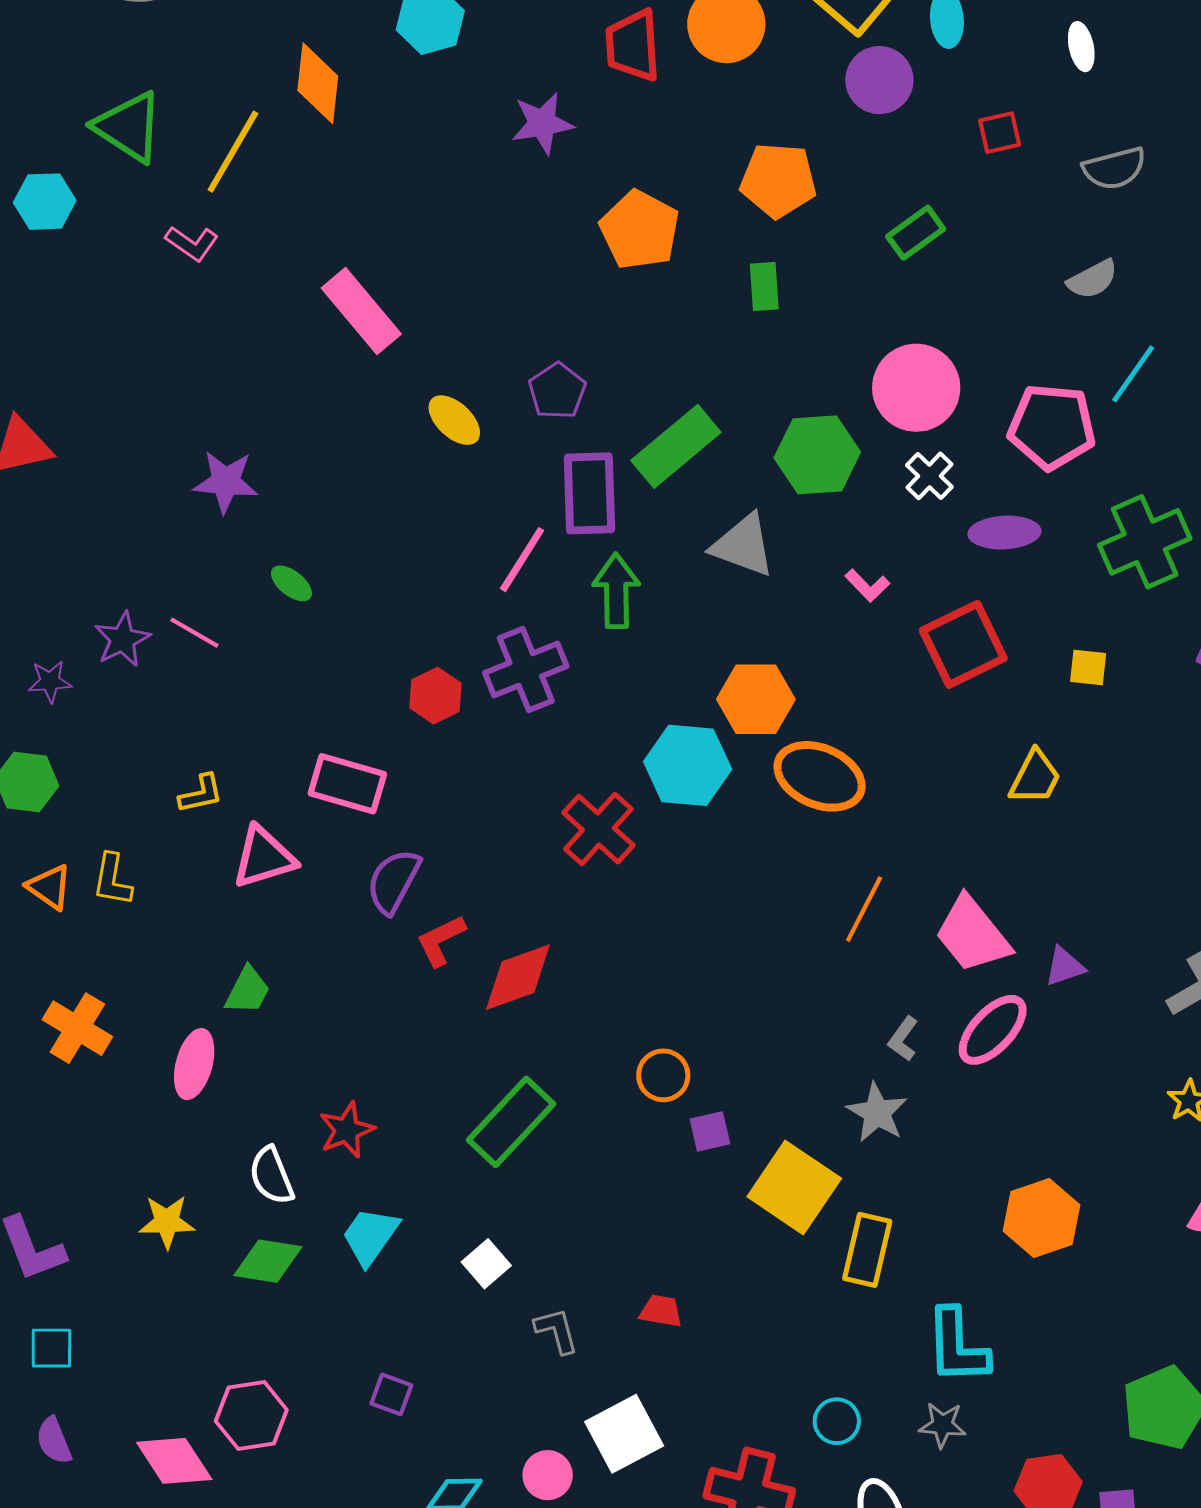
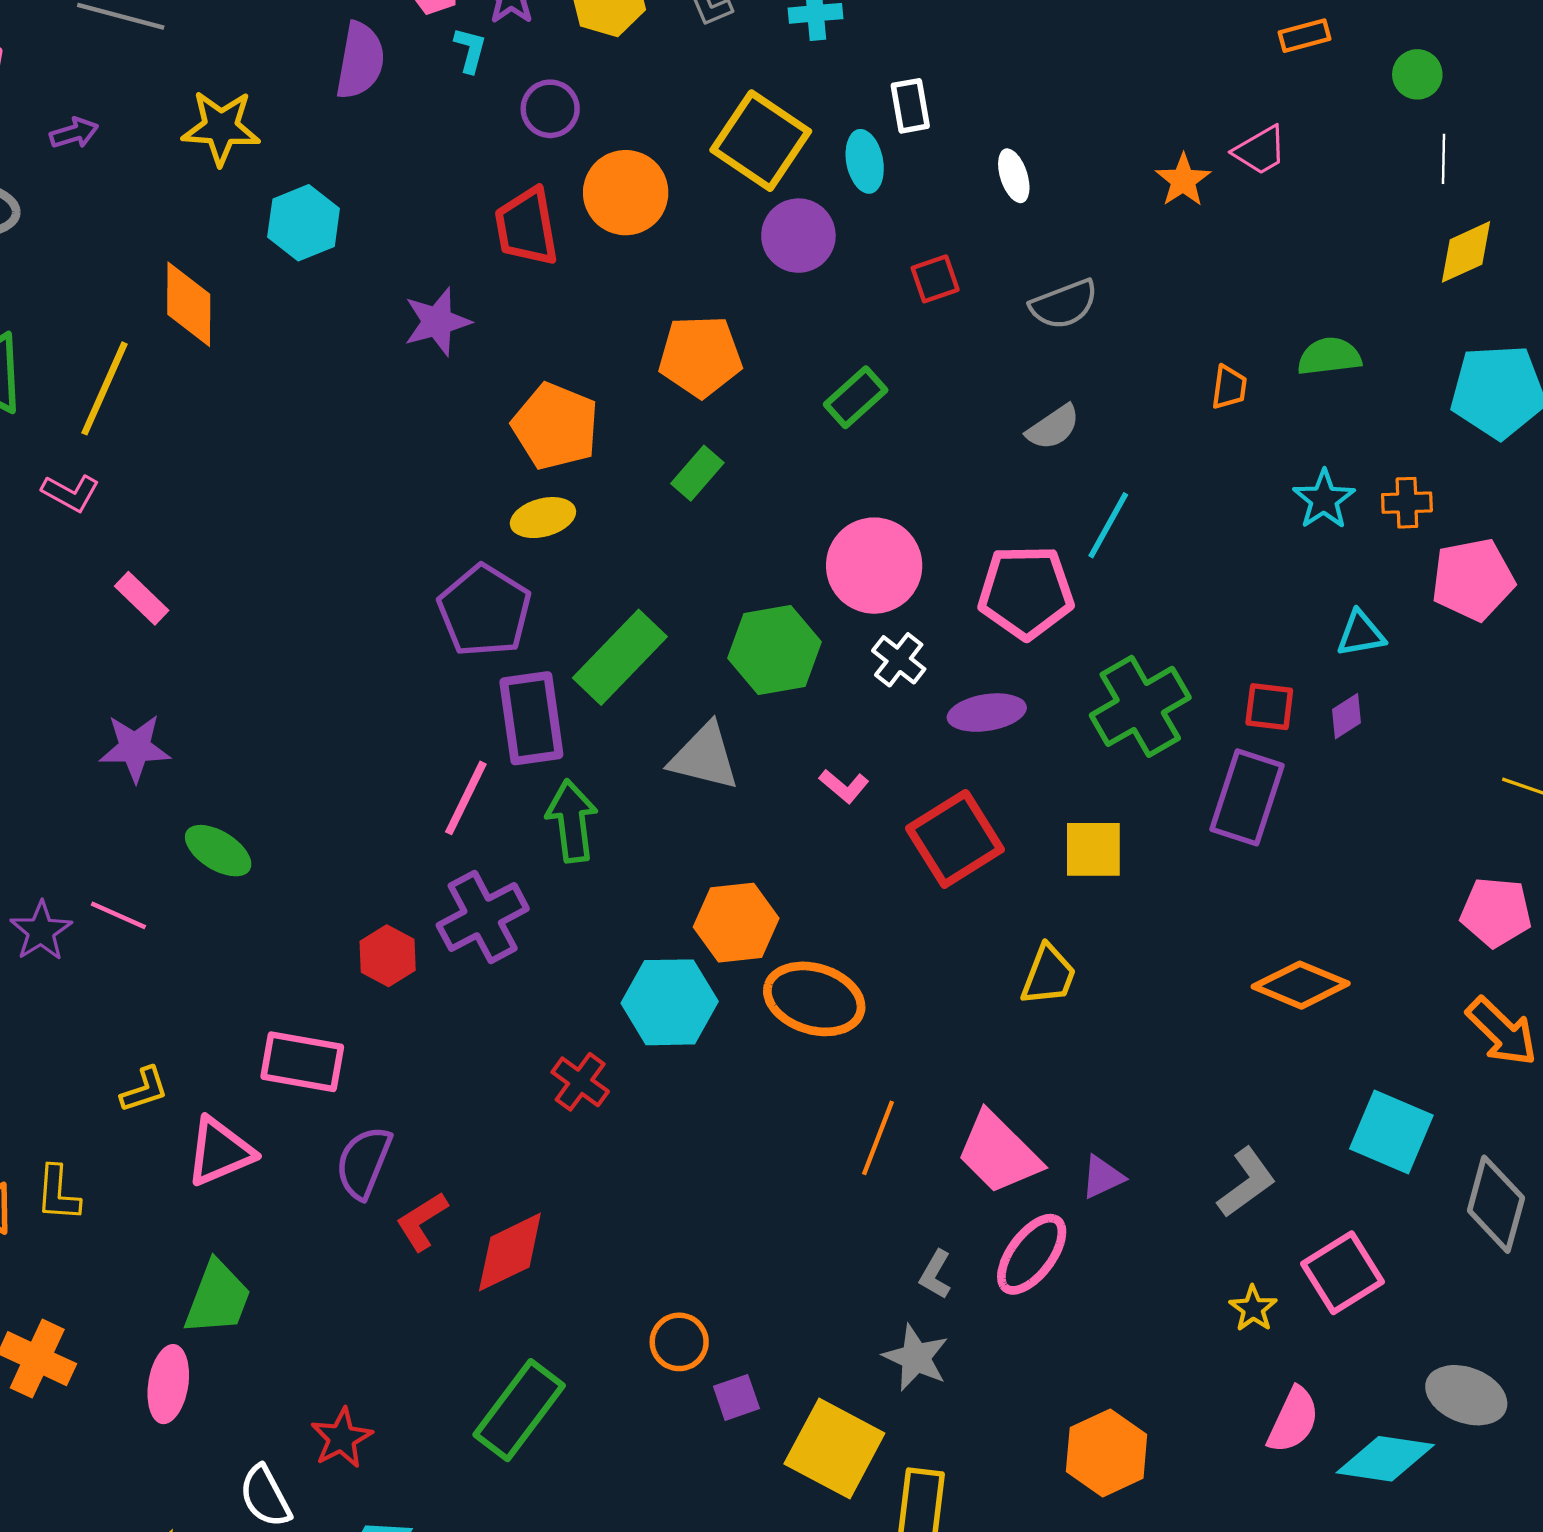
green rectangle: (764, 286) -> (697, 473), turned 51
pink rectangle: (361, 311) -> (142, 598), moved, size x0.6
purple pentagon: (557, 391) -> (484, 611), size x1.5
yellow ellipse: (454, 420) -> (543, 518), moved, turned -52
green ellipse: (291, 583) -> (218, 851), size x1.4
yellow square: (1088, 667) -> (1093, 849), size x1.5
red cross: (598, 829) -> (580, 1082), size x0.7
green trapezoid: (247, 991) -> (218, 1298), size x1.4

